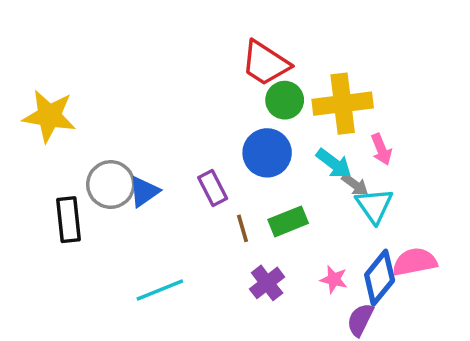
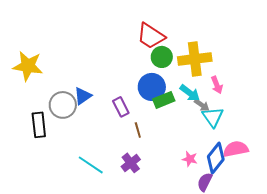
blue triangle: (144, 192) -> (83, 96), moved
green rectangle: (288, 221) -> (164, 100), moved
purple cross: (267, 283) -> (131, 163), moved
cyan line: (160, 290) -> (91, 165), turned 56

